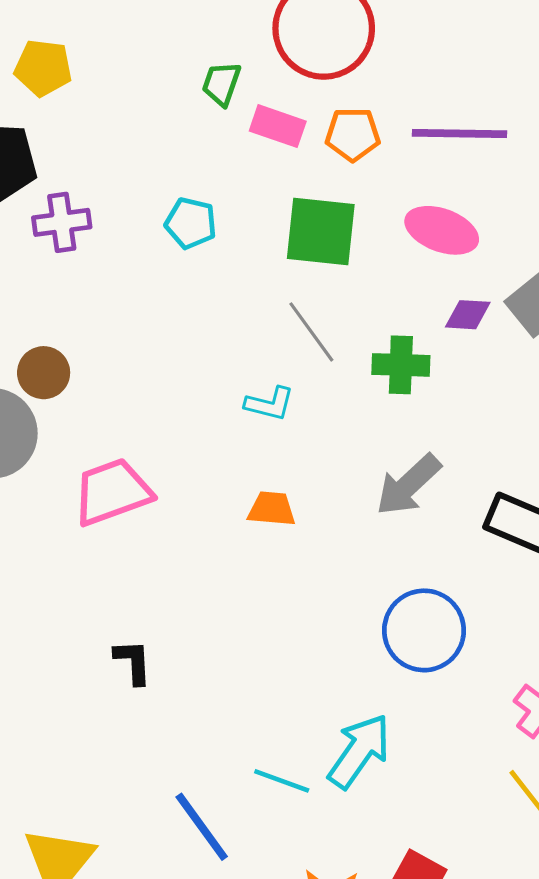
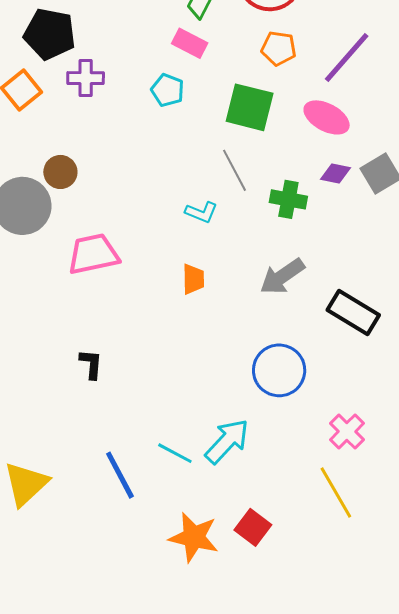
pink rectangle: (278, 126) -> (190, 43), moved
purple line: (459, 133) -> (347, 57), turned -58
orange trapezoid: (272, 509) -> (193, 279), turned 76

